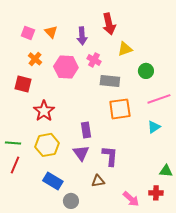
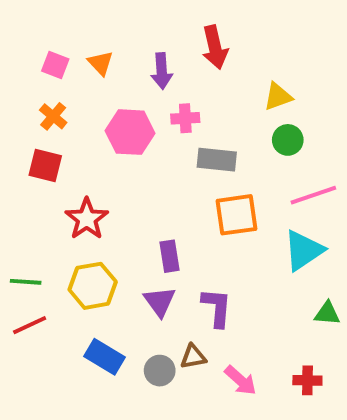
yellow triangle: (125, 49) -> (278, 97), moved
orange cross: (35, 59) -> (53, 116), moved
pink cross: (94, 60) -> (185, 118), turned -32
cyan triangle: (154, 127) -> (304, 250), size x1.6
red line: (15, 165) -> (30, 325), turned 42
green triangle: (166, 171) -> (327, 313), moved
pink arrow: (131, 199) -> (240, 380), moved
gray circle: (71, 201) -> (160, 371), moved

